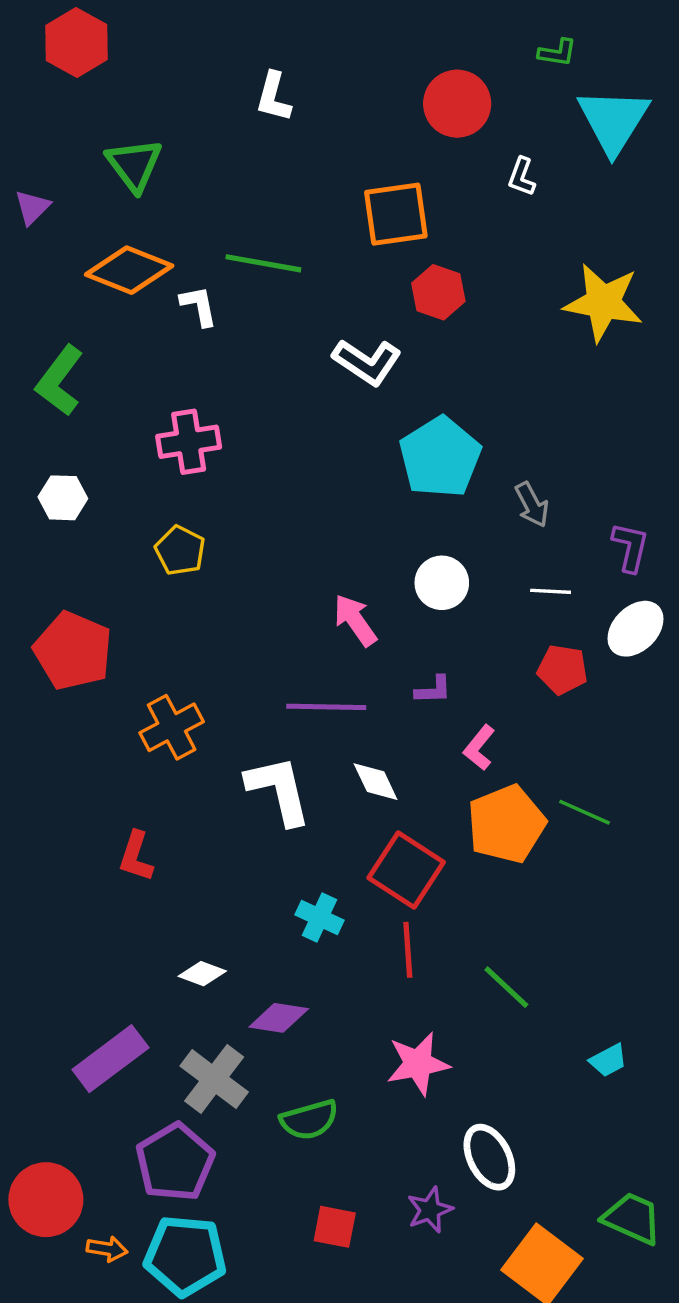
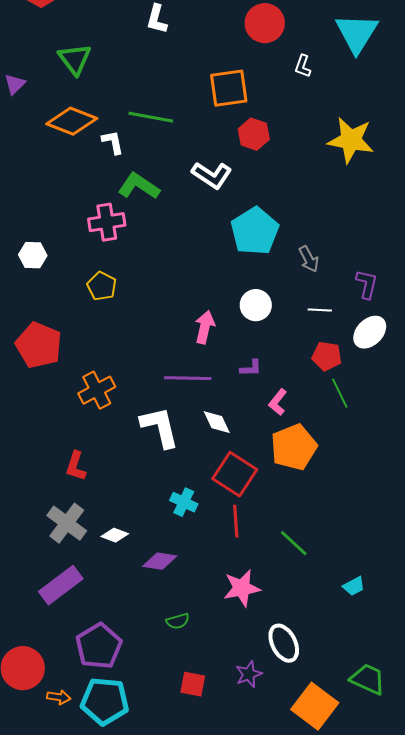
green L-shape: (59, 381) -> (139, 186), moved, turned 87
pink arrow: (355, 620) -> (205, 327), turned 48
green line: (585, 812) -> (340, 393), moved, turned 40
gray cross: (214, 1079) -> (67, 523), moved
green semicircle: (309, 1120) -> (178, 621), size x0.7

